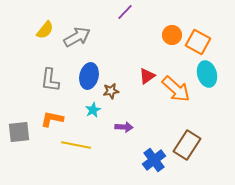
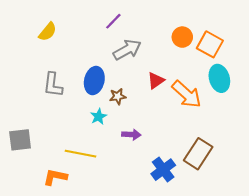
purple line: (125, 12) -> (113, 21), moved
gray arrow: (77, 37) -> (127, 50), moved
orange L-shape: (52, 119) -> (55, 177), moved

